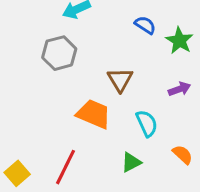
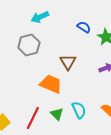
cyan semicircle: (147, 123) -> (79, 110), moved
green triangle: (131, 162) -> (57, 114), moved, turned -48

